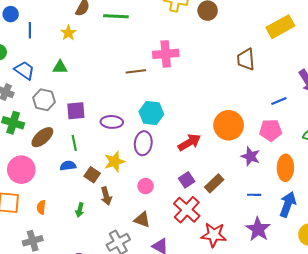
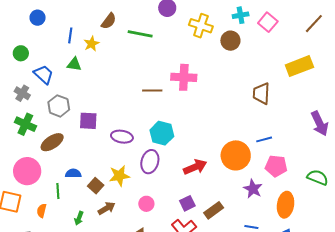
blue line: (30, 30) -> (70, 35), moved
green triangle: (60, 67) -> (74, 64), moved
blue line: (279, 101) -> (264, 139), moved
green line: (74, 143) -> (58, 191), moved
brown arrow: (106, 196) -> (107, 208), turned -114

